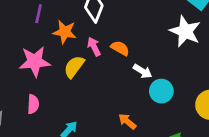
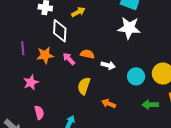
pink star: (35, 62) -> (31, 82), size x0.7
yellow semicircle: (74, 67) -> (84, 86), moved
cyan circle: (161, 91) -> (136, 76), moved

